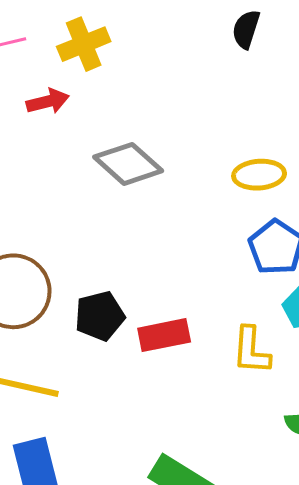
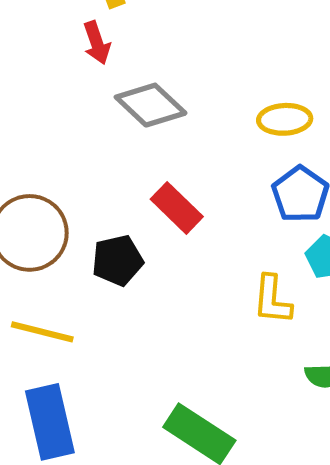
red arrow: (48, 101) -> (97, 43), moved, turned 84
red rectangle: (164, 335) -> (177, 208), moved, turned 54

